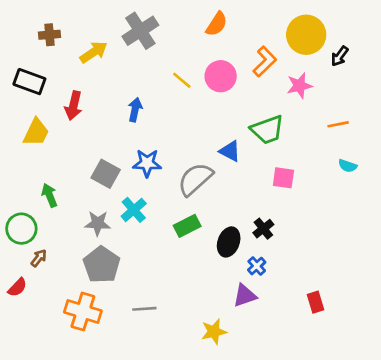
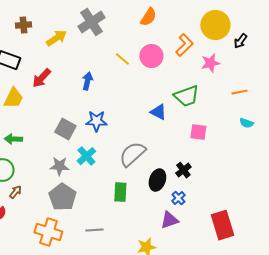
red arrow: (74, 106) -> (41, 78), turned 30
gray semicircle: (195, 179) -> (132, 154), moved
green arrow: (49, 195) -> (13, 139), moved, turned -66
green rectangle: (187, 226) -> (120, 192), moved, turned -60
red rectangle: (316, 302) -> (222, 225), size x1.8

